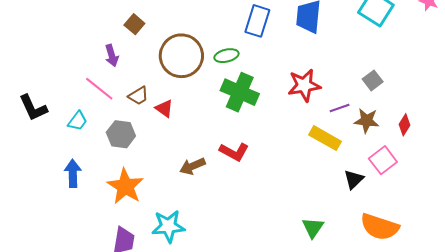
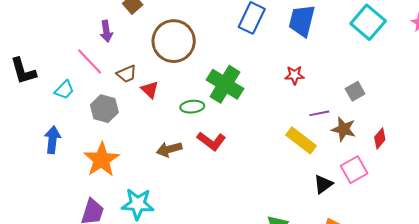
green ellipse: (226, 56) -> (192, 107), moved
red star: (304, 85) -> (295, 75), moved, size x0.6

